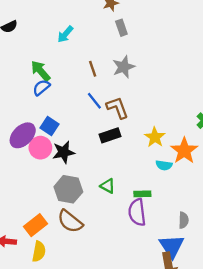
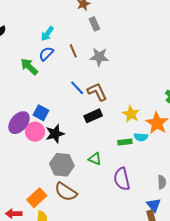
gray star: (124, 67) -> (99, 57), turned 30
brown line: (93, 69) -> (73, 51), moved
blue semicircle: (41, 87) -> (46, 54), moved
green rectangle: (142, 194) -> (125, 142), moved
blue triangle: (172, 246) -> (154, 205), size x0.7

